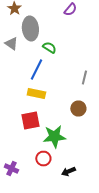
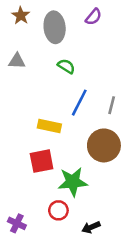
gray ellipse: (30, 28) -> (55, 27), moved
gray triangle: (11, 44) -> (17, 61), turned -32
blue line: (36, 70) -> (79, 103), moved
brown circle: (78, 108) -> (104, 145), size x1.6

